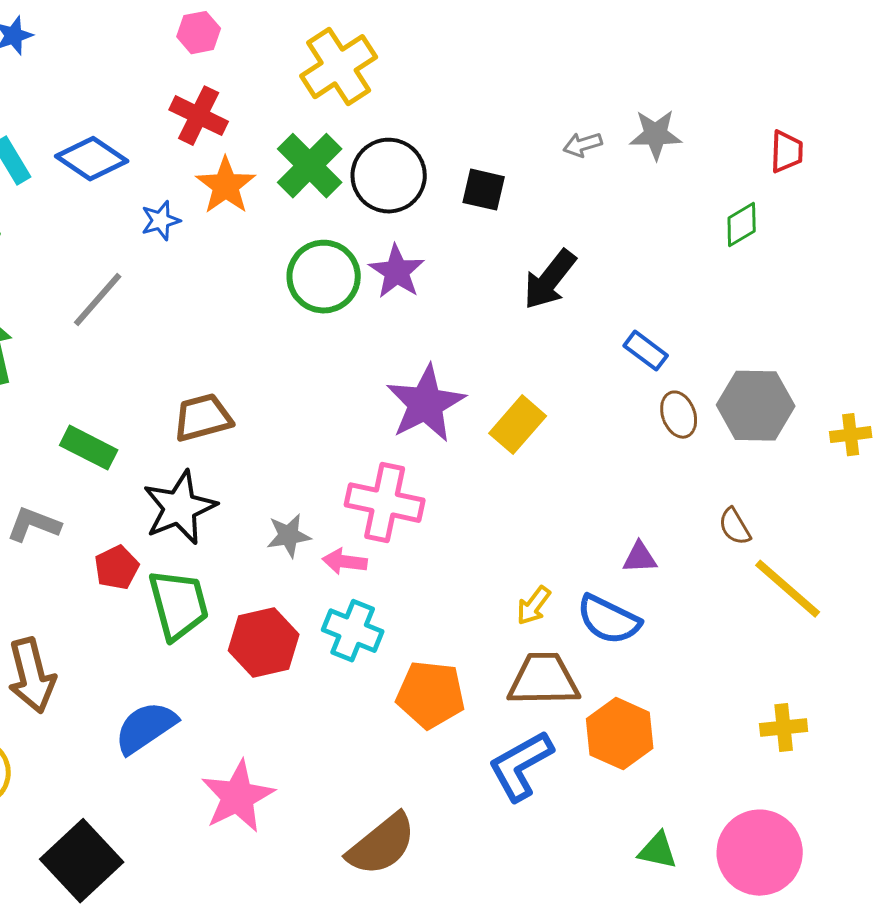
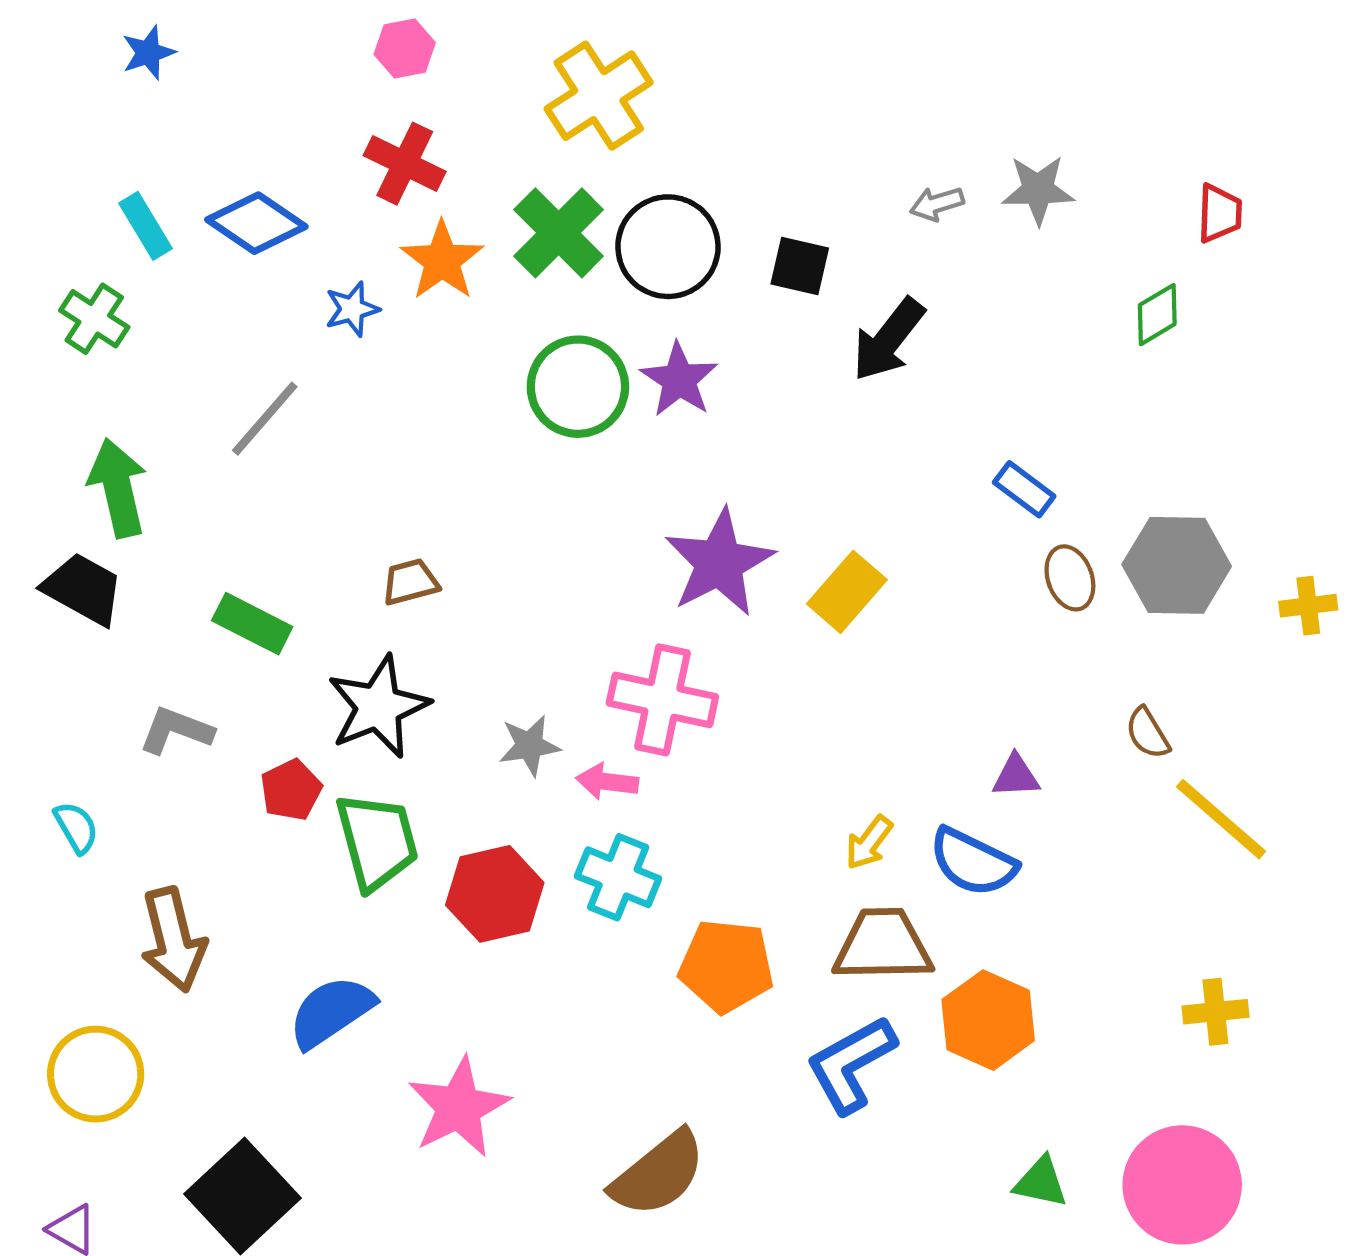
black arrow: (550, 280) -> (888, 340), moved
brown trapezoid: (203, 418) -> (410, 582), size x0.7

